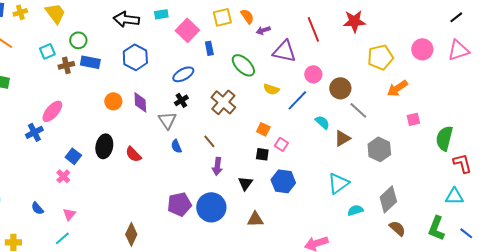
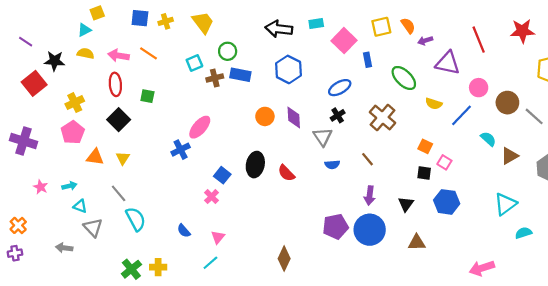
gray line: (358, 110) -> (534, 116), moved
blue semicircle: (176, 146) -> (332, 165), turned -72
purple arrow: (217, 166) -> (370, 195), moved

